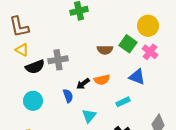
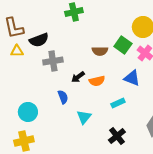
yellow triangle: (22, 50) -> (17, 51), turned -32
black semicircle: (35, 67) -> (39, 40), moved
black arrow: (83, 84) -> (78, 77), moved
cyan circle: (33, 101) -> (28, 112), moved

